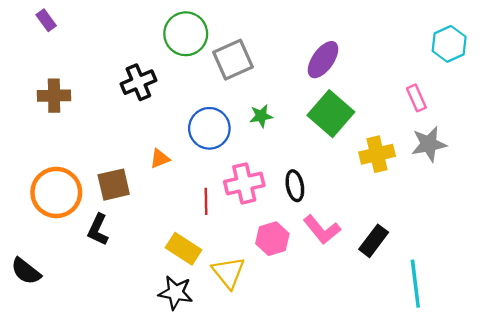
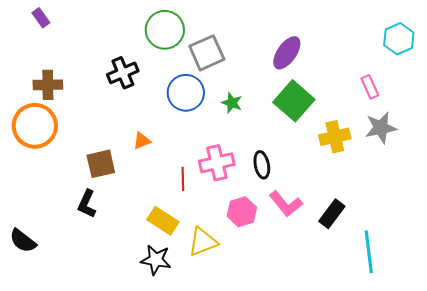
green star: (261, 116) -> (232, 103), turned 30
blue circle: (209, 128) -> (186, 93), moved
orange circle: (56, 192) -> (35, 126), moved
yellow triangle: (228, 272) -> (203, 242), turned 48

